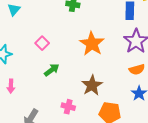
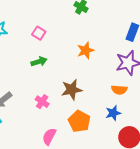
pink square: (42, 43) -> (39, 33), turned -32
orange star: (92, 44) -> (86, 50), size x0.7

